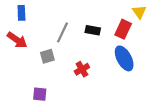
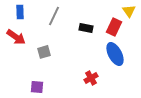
gray line: (62, 32) -> (54, 16), moved
red cross: (82, 69) -> (91, 78), moved

